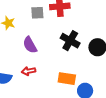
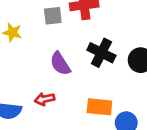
purple semicircle: (30, 45) -> (60, 64), moved

